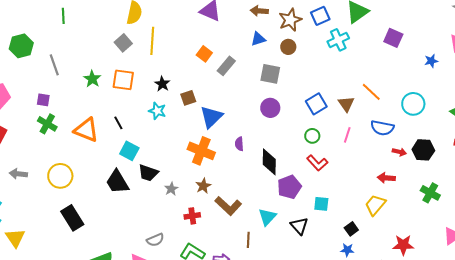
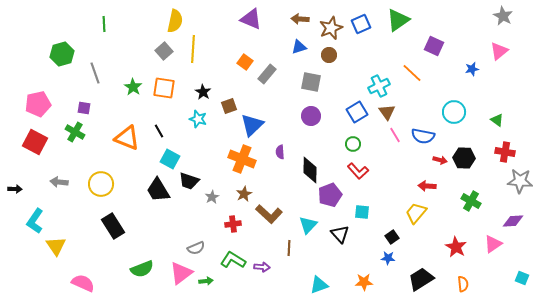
cyan cross: (338, 40) -> (379, 86), moved
orange line: (371, 92) -> (412, 73), moved
green cross: (47, 124) -> (75, 132), moved
pink line: (347, 135) -> (395, 135), moved, turned -49
red star: (403, 245) -> (456, 247), moved, turned 30

